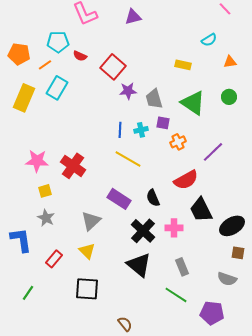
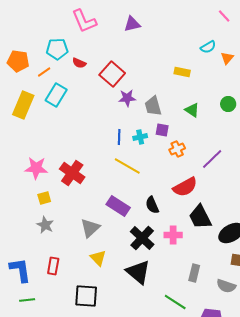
orange triangle: (230, 62) -> (227, 58), moved, turned -40
green triangle: (193, 103) -> (192, 110), size x0.6
blue L-shape: (21, 240) -> (20, 270), moved
yellow triangle: (87, 251) -> (98, 258), moved
red rectangle: (54, 259) -> (53, 266), turned -30
gray rectangle: (182, 267) -> (194, 273), moved, turned 36
green line: (28, 293) -> (27, 300), turned 49

